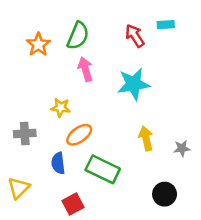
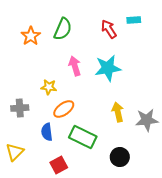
pink arrow: (85, 69) -> (75, 66), moved
gray star: (182, 148) -> (147, 120), size x1.6
black circle: (165, 194) -> (120, 157), moved

